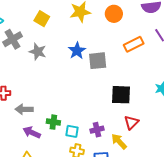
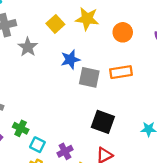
yellow square: (42, 19) -> (55, 24), moved
orange rectangle: (134, 44) -> (121, 72), moved
purple cross: (97, 130) -> (65, 151), turned -32

